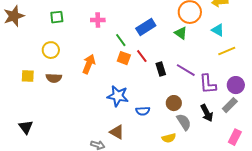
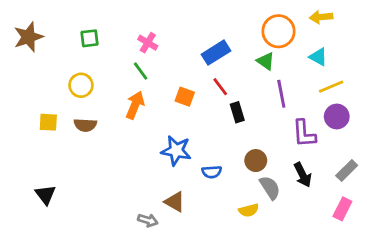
pink cross: (98, 20) -> (148, 43), turned 32
green line: (121, 40) -> (141, 71), moved
red line: (142, 56) -> (220, 87), moved
purple line: (186, 70) -> (281, 94), moved, turned 48
purple circle: (236, 85) -> (337, 117), moved
gray rectangle: (230, 105) -> (347, 170), moved

